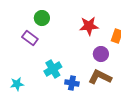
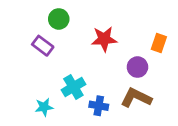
red star: (89, 26) -> (104, 39), moved
cyan star: (17, 84) -> (44, 107), moved

